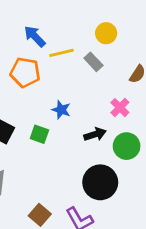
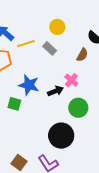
blue star: (61, 110) -> (29, 85), size x1.5
black arrow: (95, 134) -> (55, 91), moved

